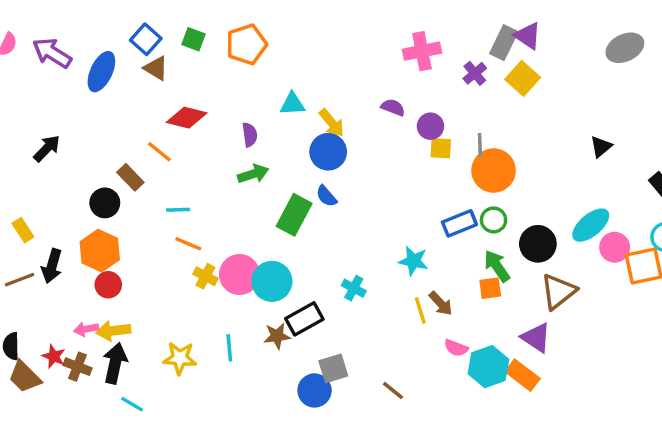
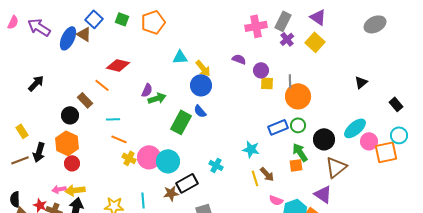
gray rectangle: (504, 43) -> (283, 21), moved
brown triangle: (156, 68) -> (84, 34), moved
purple semicircle: (250, 135) -> (147, 90), moved, turned 32

